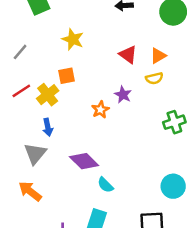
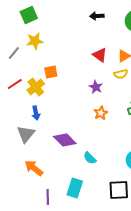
yellow star: (73, 39) -> (35, 41), moved, turned -30
orange star: (100, 110) -> (101, 113), moved
cyan semicircle: (105, 185) -> (90, 158), moved
orange arrow: (30, 191) -> (34, 168), moved

